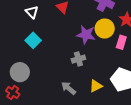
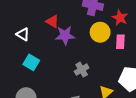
purple star: (86, 35) -> (65, 35), moved

